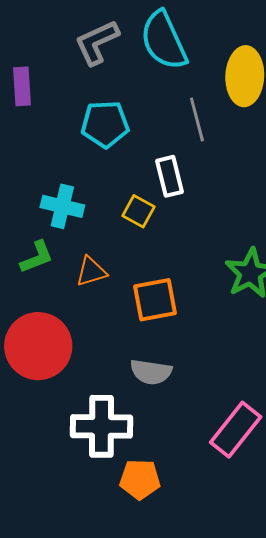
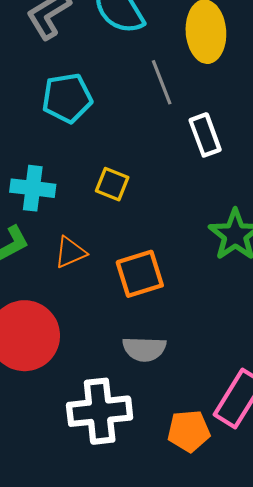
white rectangle: (170, 176) -> (205, 135), moved
orange pentagon: (140, 479) -> (189, 431), moved

